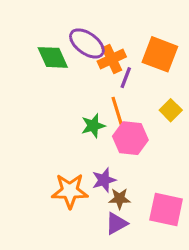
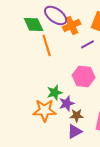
purple line: (126, 78) -> (88, 44), moved, turned 40
orange line: (118, 113) -> (47, 45), moved
green star: (93, 126) -> (55, 92), moved

